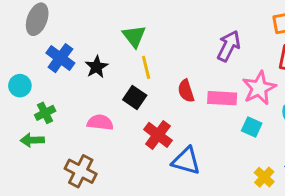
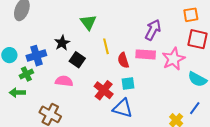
blue cross: (60, 58) -> (36, 56), moved, turned 36
yellow line: (146, 67) -> (106, 46), moved
black square: (135, 98) -> (77, 60), moved
pink rectangle: (222, 98) -> (146, 54), moved
cyan square: (252, 127) -> (128, 84), moved, turned -32

